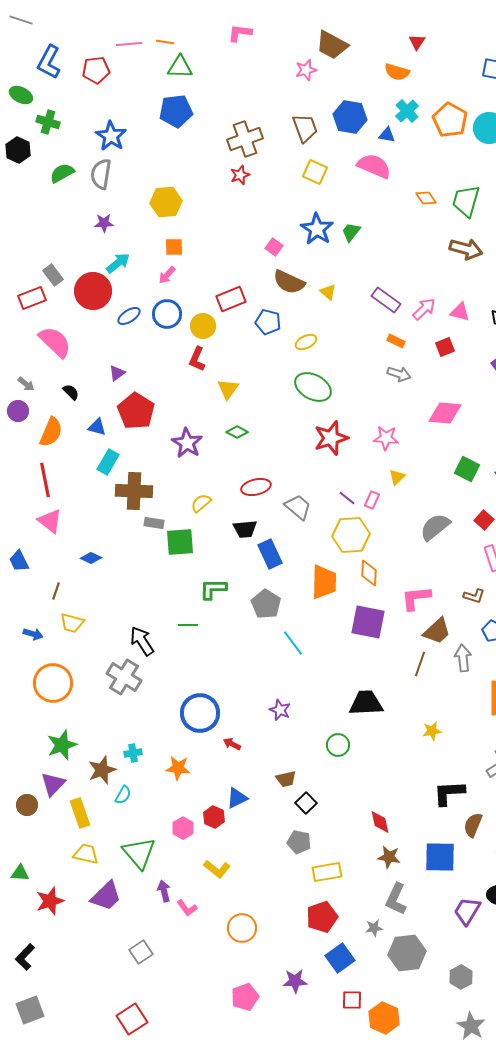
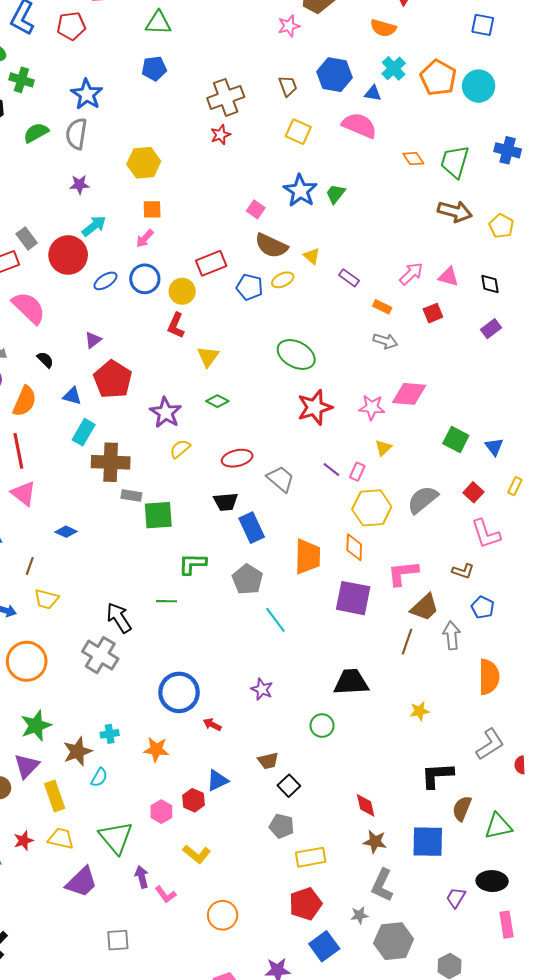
blue pentagon: (176, 111) -> (154, 68), size x0.7
brown trapezoid: (305, 128) -> (288, 86), size x0.7
purple rectangle: (386, 300) -> (349, 278), moved, size x0.7
yellow ellipse: (306, 342) -> (283, 280), moved
pink diamond: (445, 413) -> (409, 394), moved
yellow semicircle: (201, 503) -> (180, 449), moved
yellow hexagon: (351, 535) -> (372, 508), moved
red star: (50, 901) -> (24, 841), moved, size x0.7
purple trapezoid: (467, 911) -> (456, 898), size x0.7
gray square: (141, 952) -> (118, 940), turned 30

